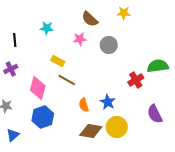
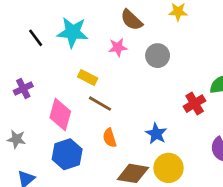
cyan star: (47, 28) -> (73, 32), size x1.6
black line: (15, 40) -> (36, 38), moved, turned -32
orange semicircle: (84, 105) -> (110, 138), moved

